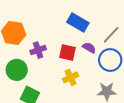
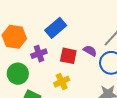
blue rectangle: (78, 23) -> (56, 28), moved, turned -70
yellow cross: (71, 77) -> (62, 82), moved

